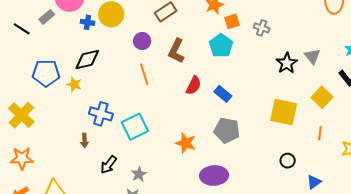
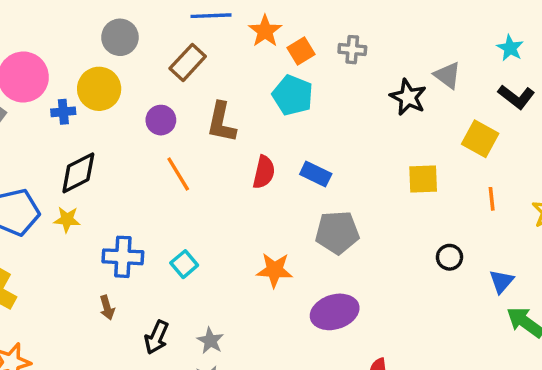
yellow square: (284, 112) -> (423, 179), size x0.7
cyan square: (135, 127) -> (184, 264), size x0.6

